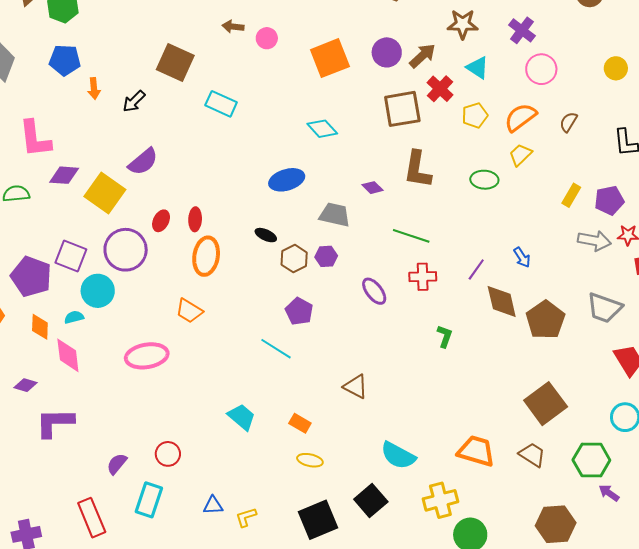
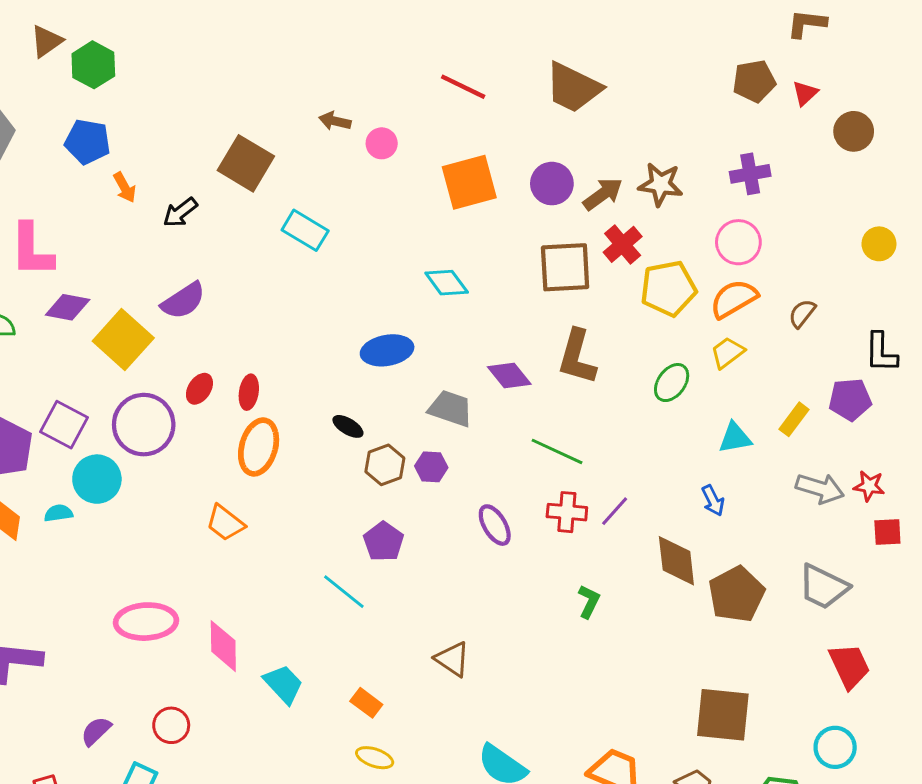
brown star: (463, 24) -> (661, 184), moved
purple cross: (522, 30) -> (750, 174), turned 36
cyan triangle: (478, 68) -> (735, 438), moved, turned -50
pink circle: (541, 69) -> (738, 242), moved
orange arrow: (94, 89) -> (125, 187), turned -30
yellow pentagon: (475, 115) -> (668, 288), size x1.5
green ellipse: (484, 180) -> (672, 383), turned -64
purple diamond: (372, 188) -> (509, 376), size x1.4
purple pentagon: (609, 200) -> (850, 399), moved
purple line: (476, 270) -> (615, 511), moved
pink diamond: (68, 355) -> (223, 646), moved
pink ellipse: (147, 356) -> (146, 622), moved
brown square: (546, 404) -> (723, 715), turned 36

